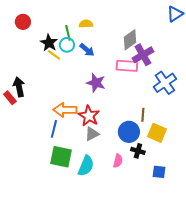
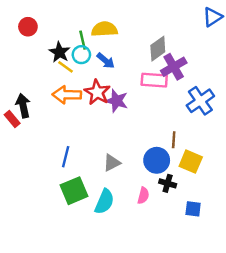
yellow semicircle: (86, 24) -> (104, 29), size x1.5
orange arrow: (65, 110) -> (67, 95), moved
red star: (89, 116) -> (97, 92), moved
green square: (61, 157) -> (74, 191), turned -35

